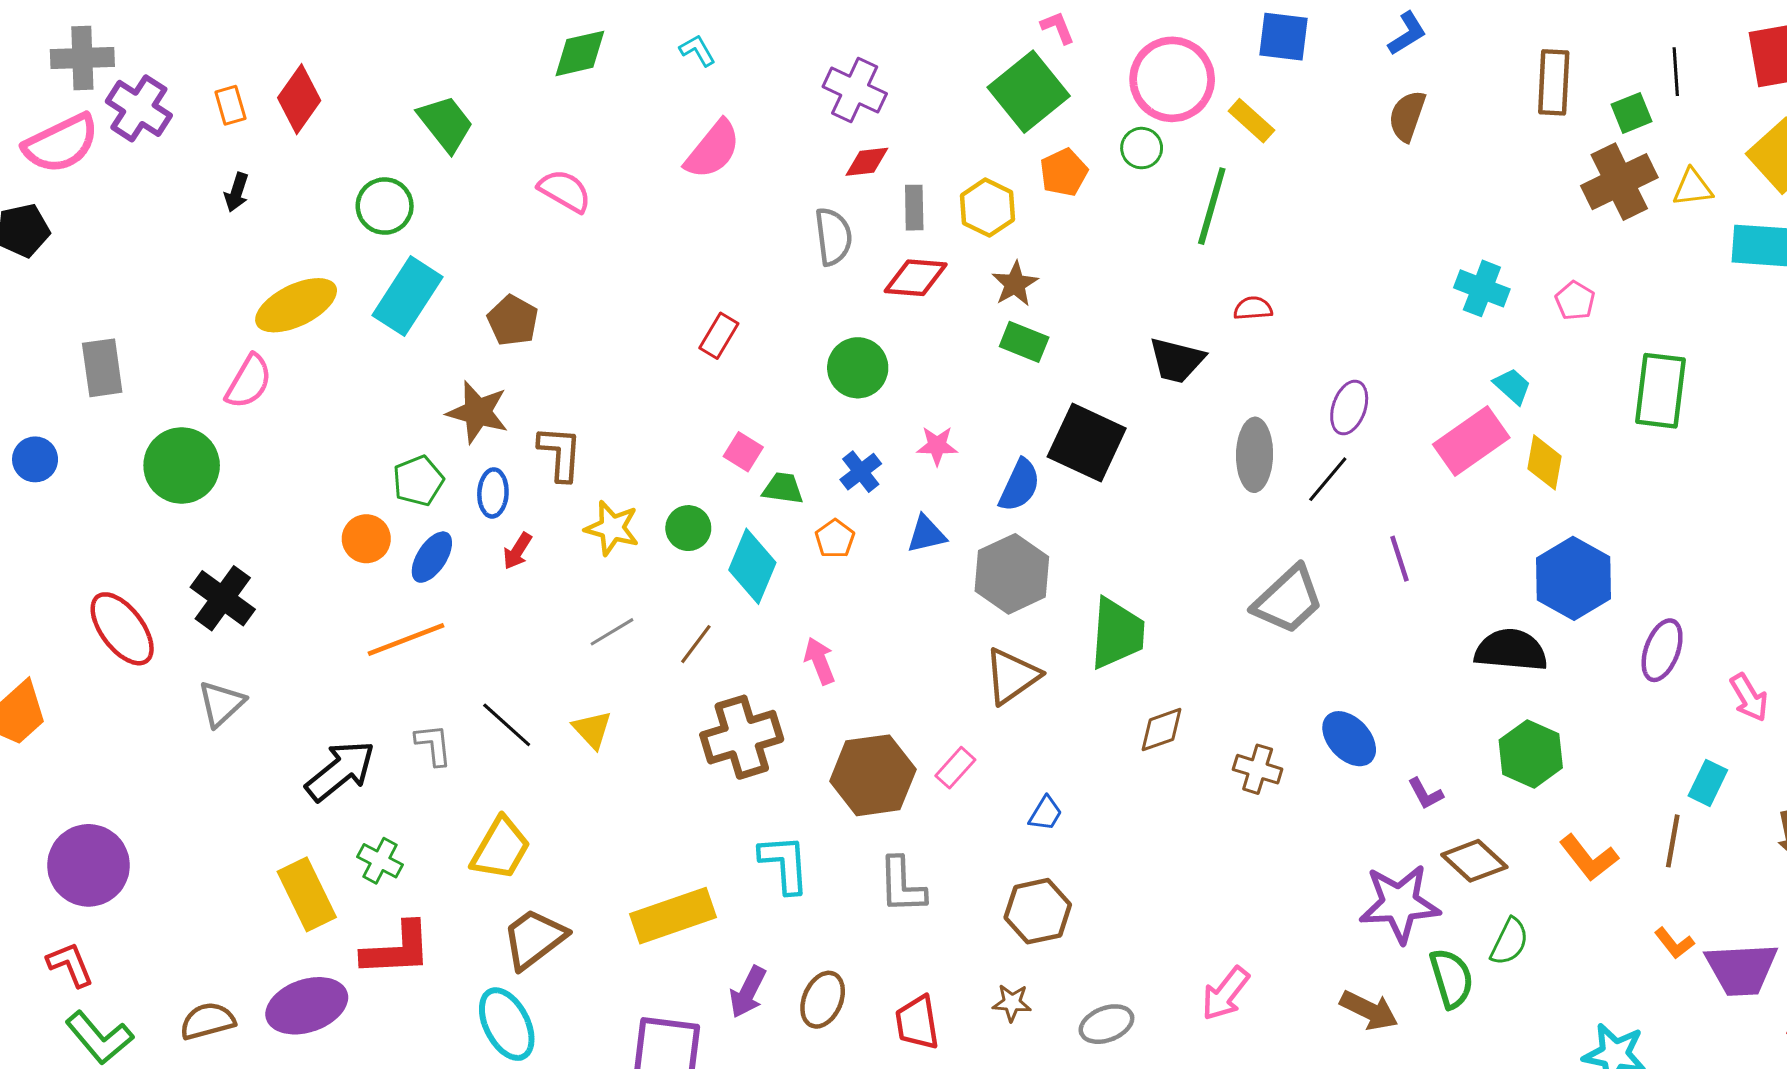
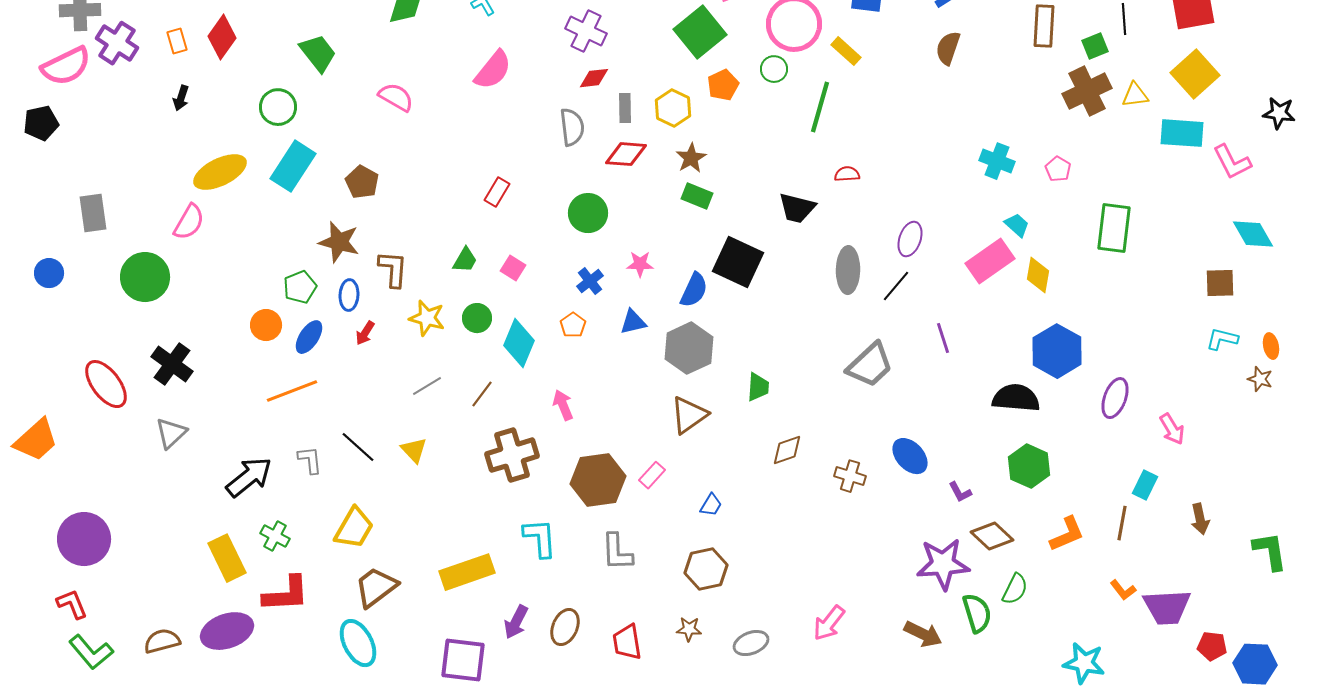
green trapezoid: (783, 488) -> (465, 260), moved, turned 112
green trapezoid: (1117, 633) -> (758, 387), size x0.6
orange L-shape: (1589, 858) -> (1067, 534), turned -75

